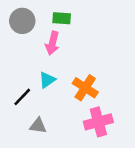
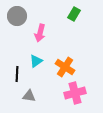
green rectangle: (62, 18) -> (74, 14), moved, turned -64
black line: (22, 97) -> (17, 74), turned -42

